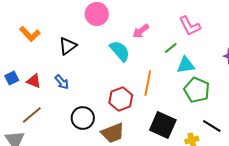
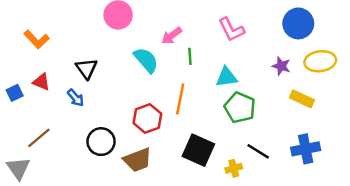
black triangle: (68, 46) -> (86, 69), moved, turned -30
green line: (171, 48) -> (190, 56), moved, turned -56
red triangle: (34, 81) -> (41, 82), moved

